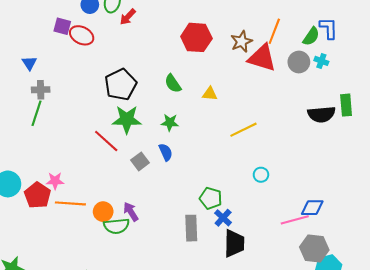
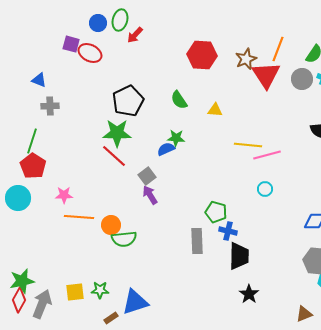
red triangle: (262, 58) -> (266, 75), turned 40
blue triangle: (29, 63) -> (39, 80), turned -35
green line: (37, 113) -> (32, 141), moved
green star: (127, 119) -> (117, 133), moved
yellow line: (244, 130) -> (248, 145), turned 32
blue semicircle: (166, 152) -> (166, 149), moved, turned -90
red pentagon: (38, 195) -> (33, 166), moved
purple arrow: (131, 212) -> (150, 195), moved
blue cross: (223, 218) -> (228, 231), turned -30
pink line: (295, 220) -> (267, 155), moved

